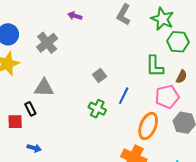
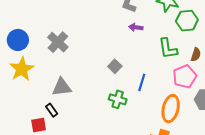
purple arrow: (75, 16) -> (136, 27), moved

